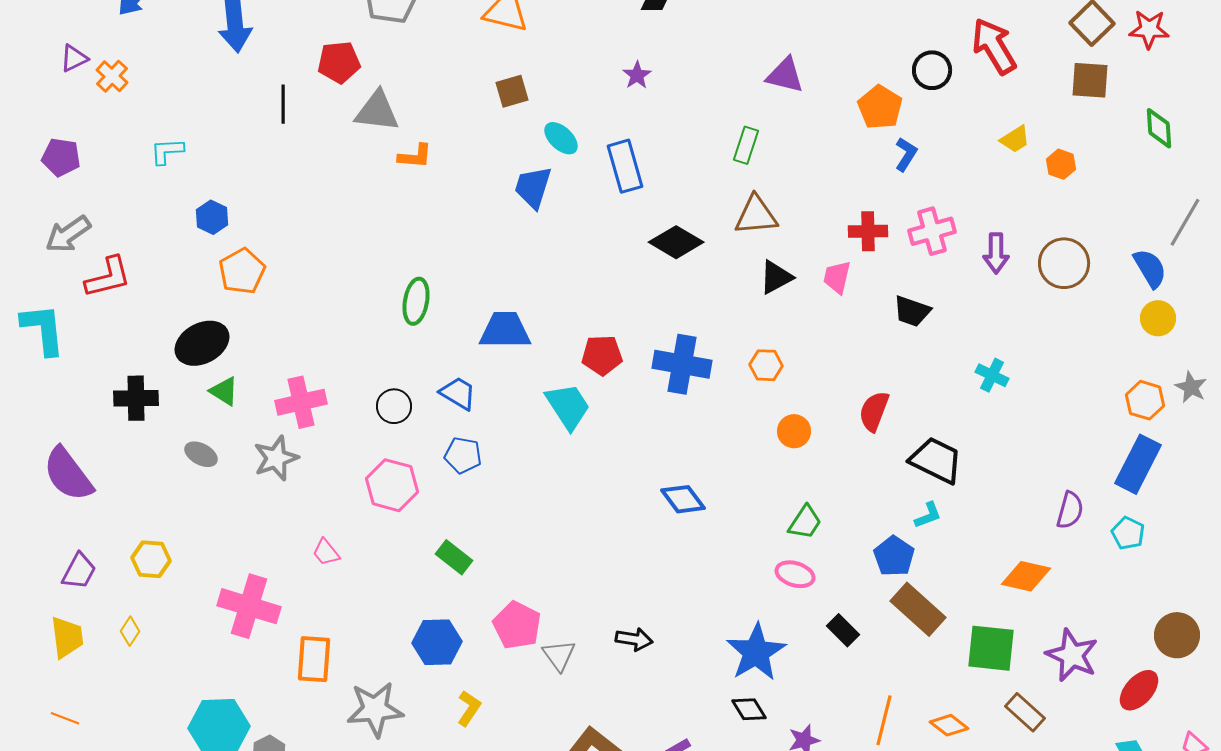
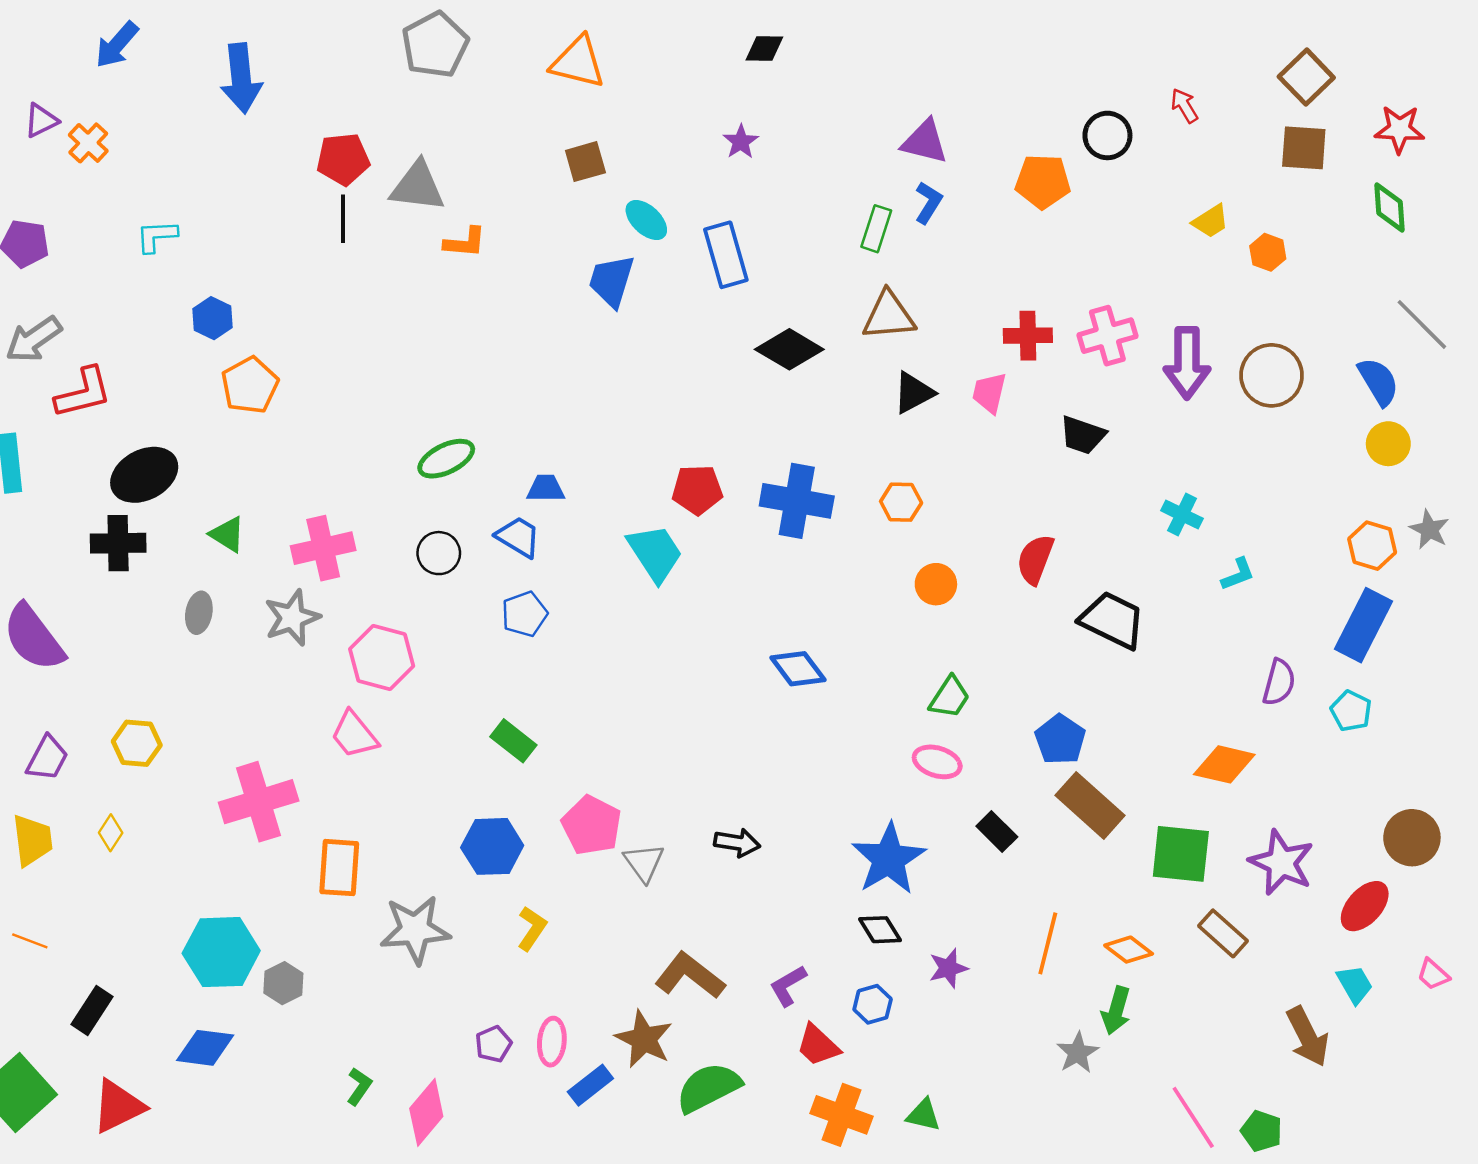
red star: (1149, 29) -> (1400, 129), moved
red arrow: (994, 46) -> (1184, 106), size x0.5
red pentagon: (339, 62) -> (343, 159), moved
black line: (283, 104) -> (343, 219), moved
orange pentagon: (880, 107) -> (1043, 181), turned -30
blue L-shape: (906, 154) -> (928, 203), moved
gray line: (1185, 222) -> (1422, 324), turned -75
purple arrow: (996, 253) -> (1187, 363), size x1.4
green ellipse: (416, 301) -> (446, 459), moved, turned 54
blue trapezoid: (505, 330) -> (546, 488), moved, size x0.6
black ellipse: (202, 343) -> (144, 475), moved
gray ellipse: (201, 454) -> (199, 613), turned 72
blue pentagon: (463, 455) -> (525, 614), turned -30
pink hexagon: (392, 485) -> (382, 657), moved
cyan L-shape: (928, 515) -> (1238, 574), moved
pink trapezoid: (326, 552) -> (354, 735), size x1.4
pink cross: (249, 606) -> (259, 802), turned -34

